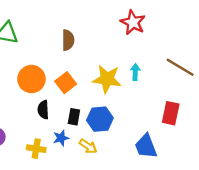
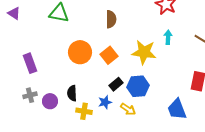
cyan arrow: (135, 72) -> (168, 37), moved
black semicircle: (43, 110) -> (72, 93), moved
black rectangle: (74, 117) -> (116, 84), turned 40

